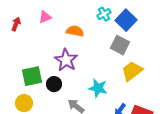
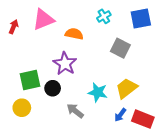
pink triangle: (45, 17) -> (43, 19), size x1.6
blue square: (126, 20) -> (141, 18), moved, turned 35
yellow trapezoid: (132, 71) -> (126, 88), moved

